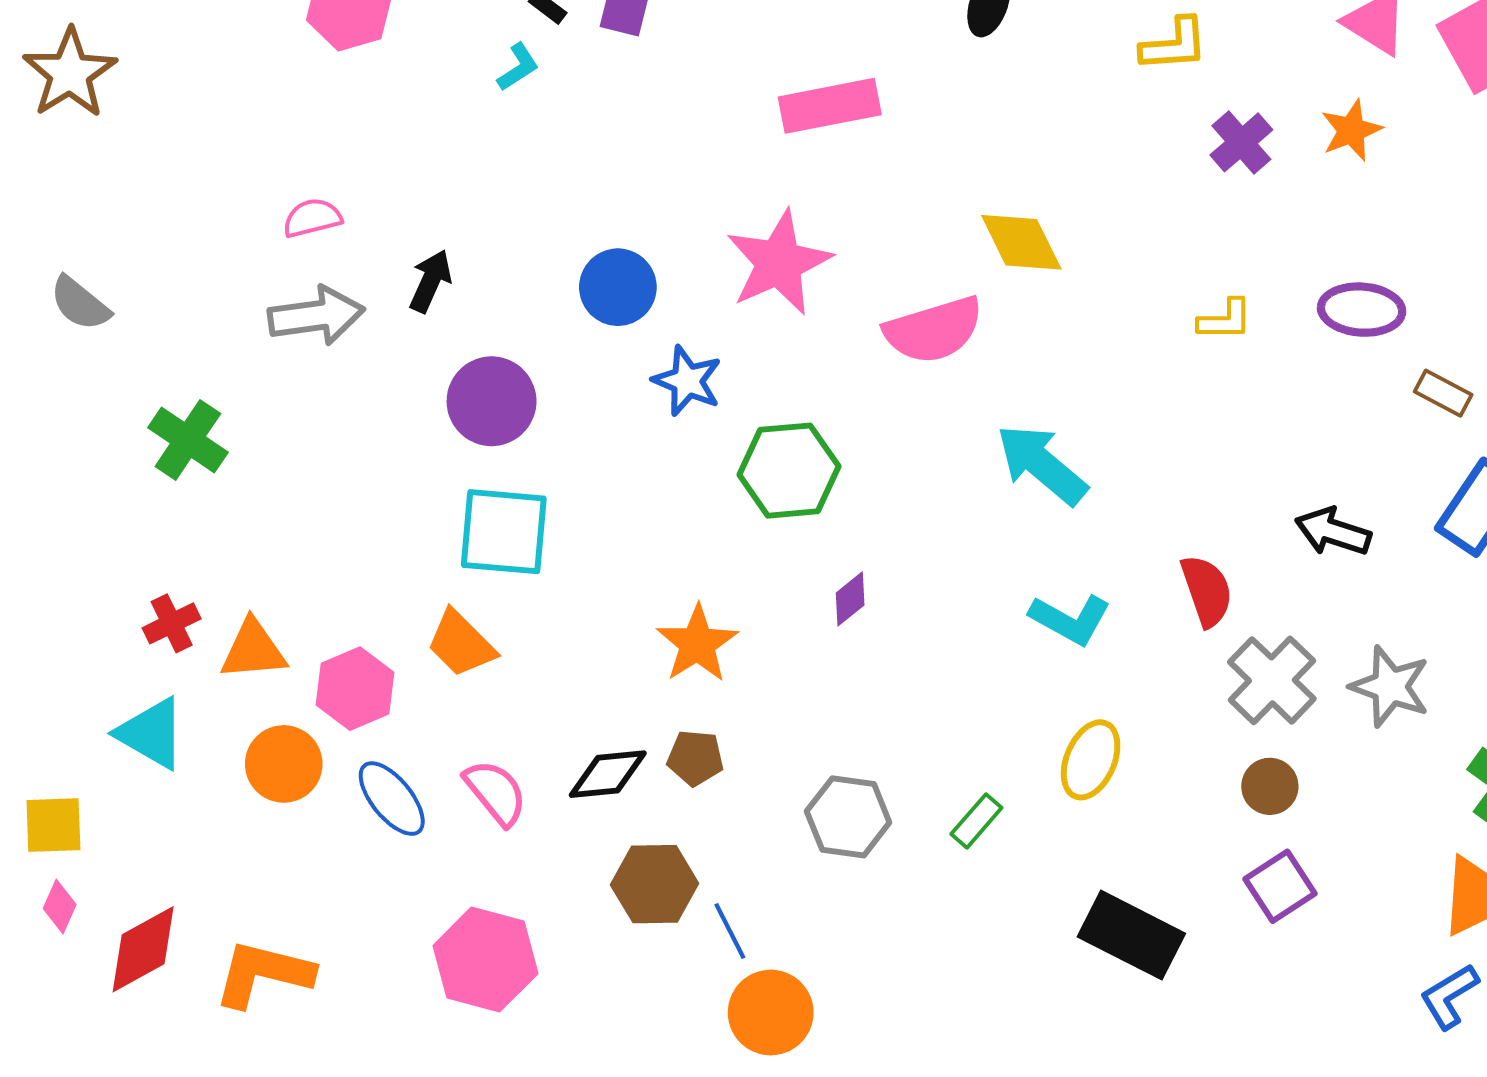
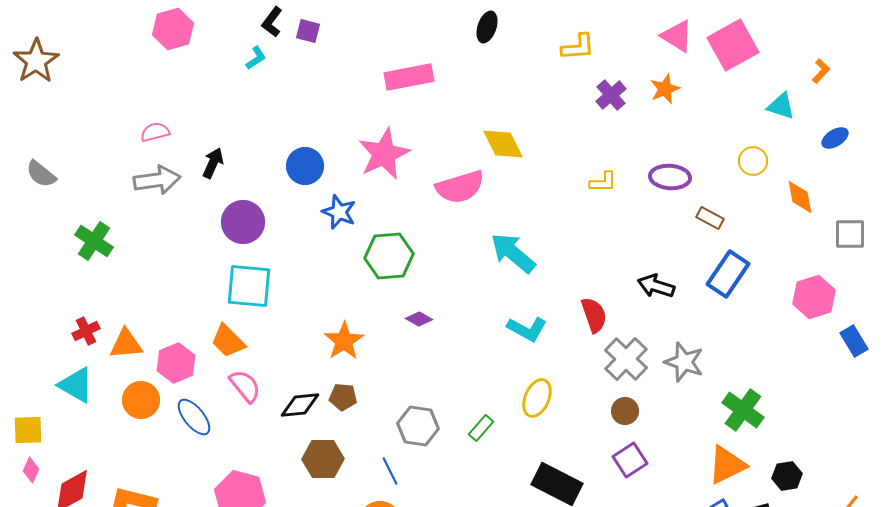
purple diamond: (850, 599) -> (419, 319), turned 68
pink semicircle: (496, 792) -> (245, 386), moved
blue line: (730, 931) -> (390, 471), moved

